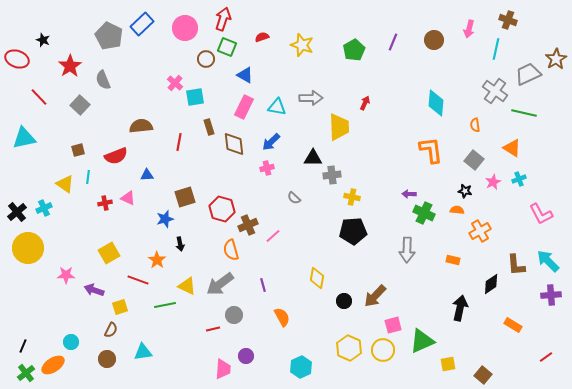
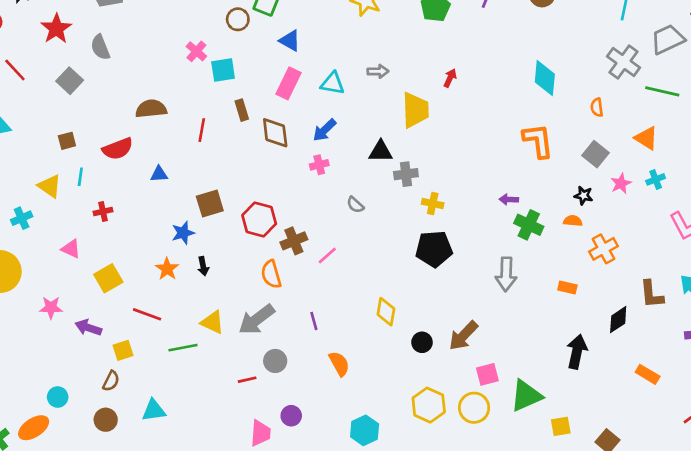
gray arrow: (311, 98) -> (378, 71), size x0.7
pink triangle: (128, 198) -> (71, 249), moved
orange star: (157, 260) -> (167, 269), moved

